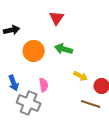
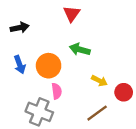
orange circle: (34, 51) -> (49, 66), moved
blue arrow: (14, 83) -> (20, 65), moved
brown line: (91, 104) -> (97, 113), moved, turned -54

